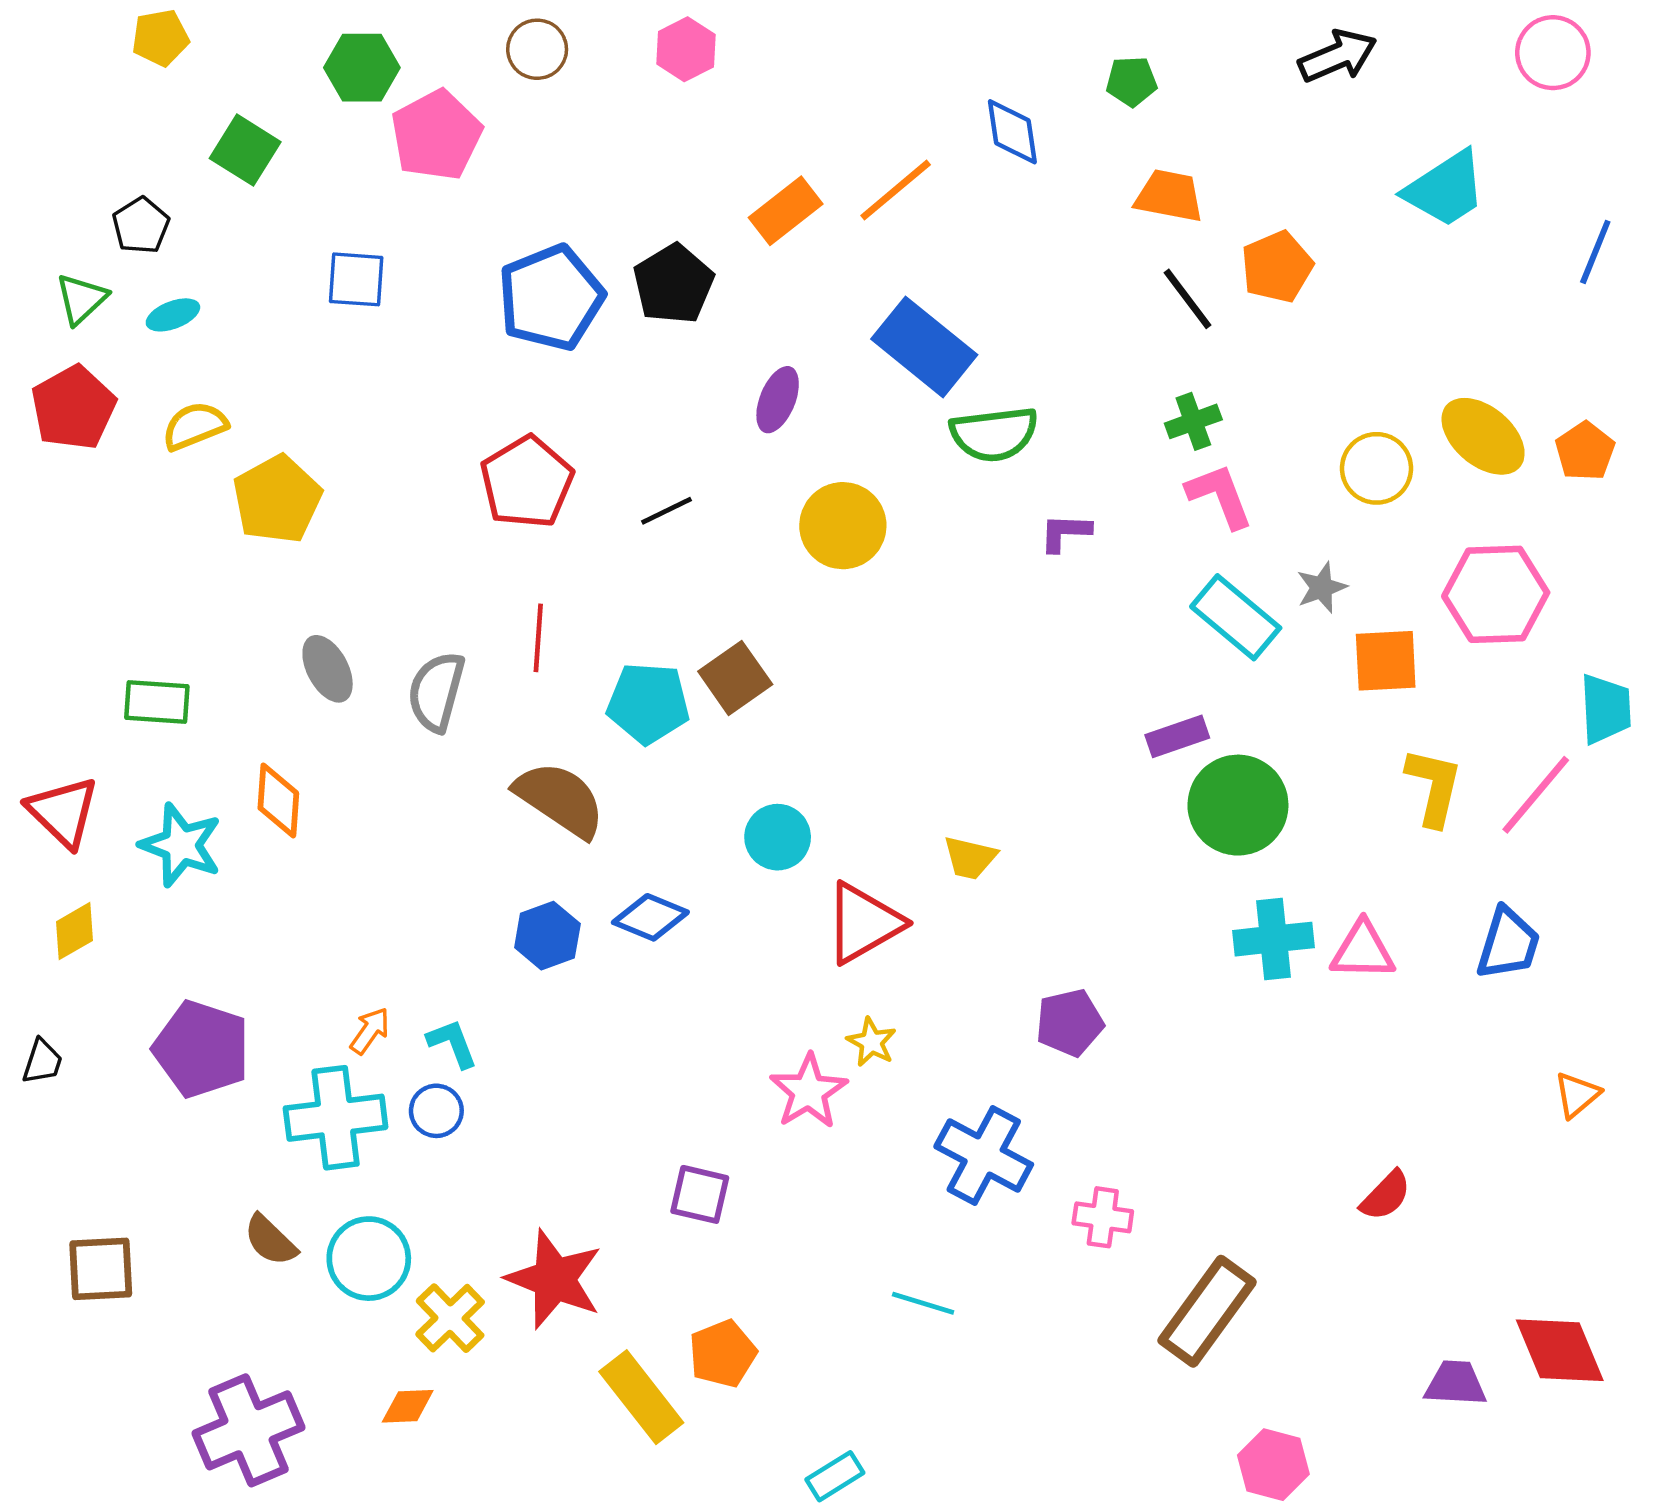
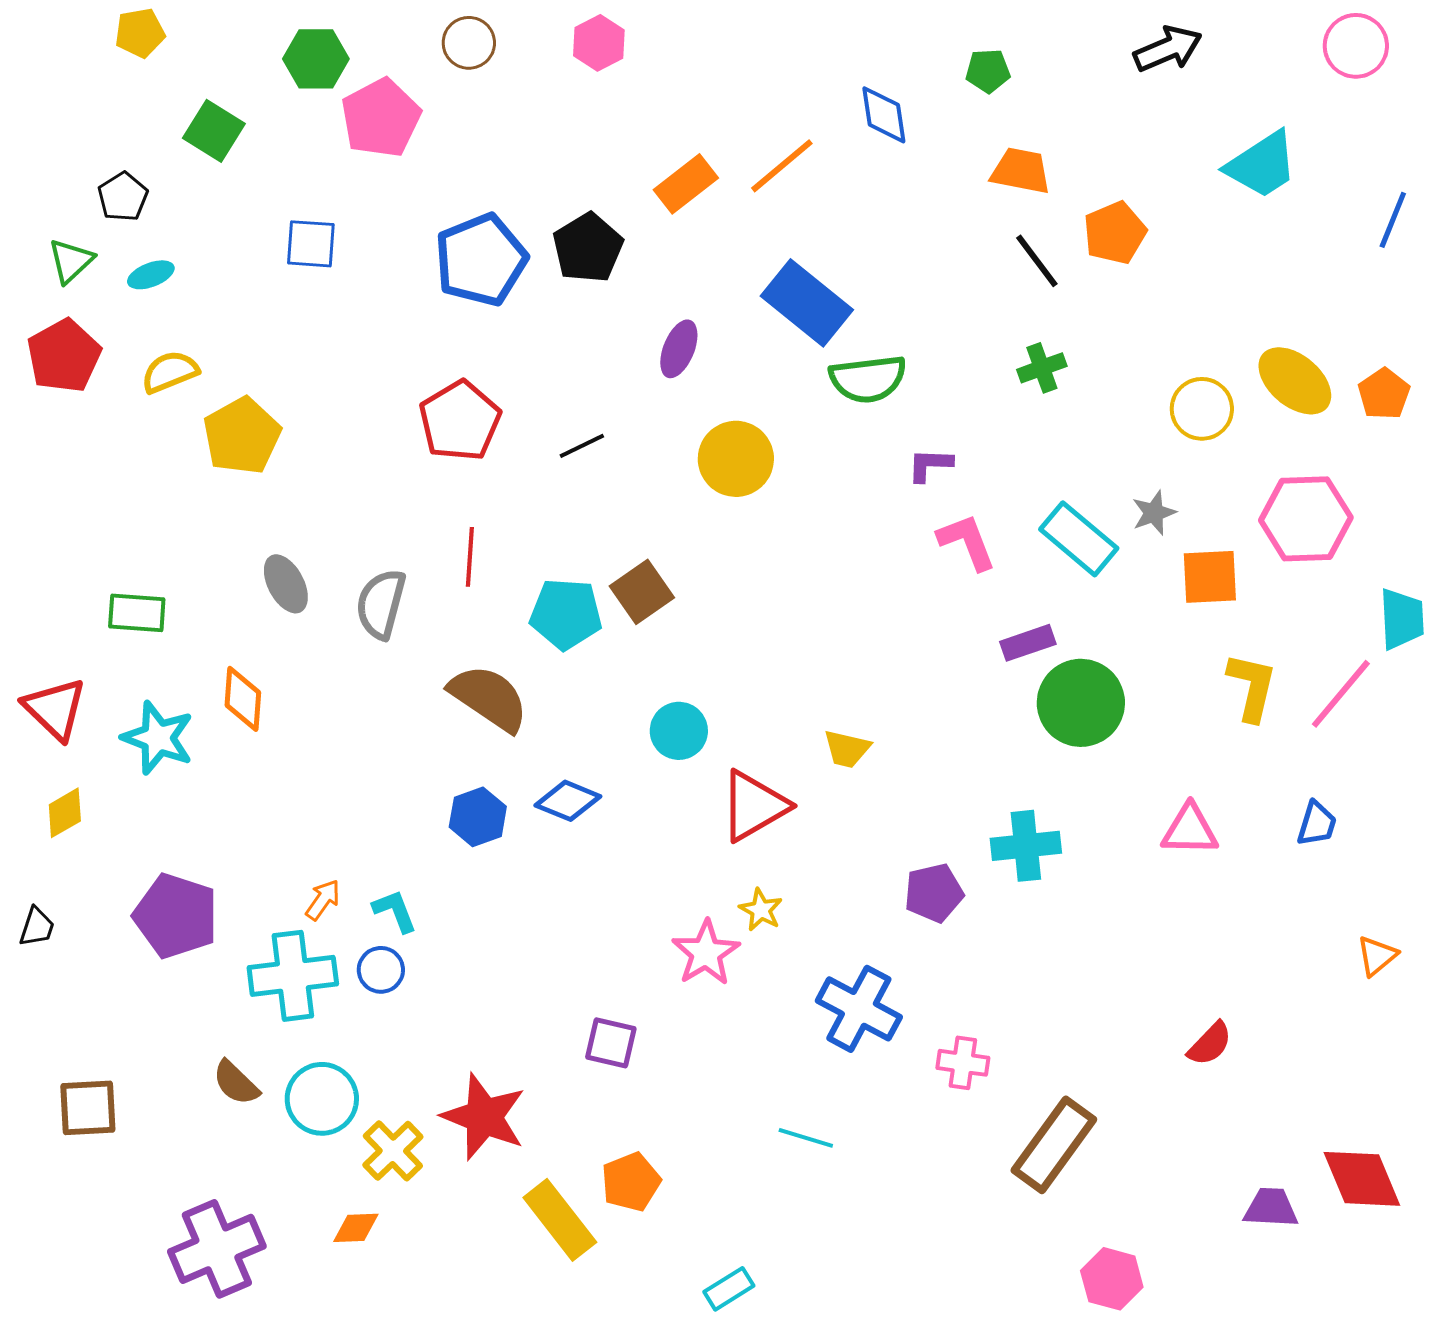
pink L-shape: (1220, 496) -> (967, 542), moved
cyan cross: (1273, 939) -> (1026, 846), moved
blue trapezoid: (1508, 944) -> (1317, 824), size x0.7

